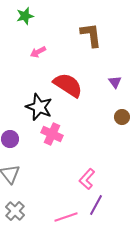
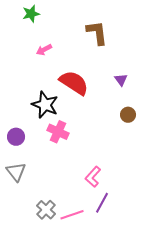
gray cross: (15, 211) -> (46, 210), moved

